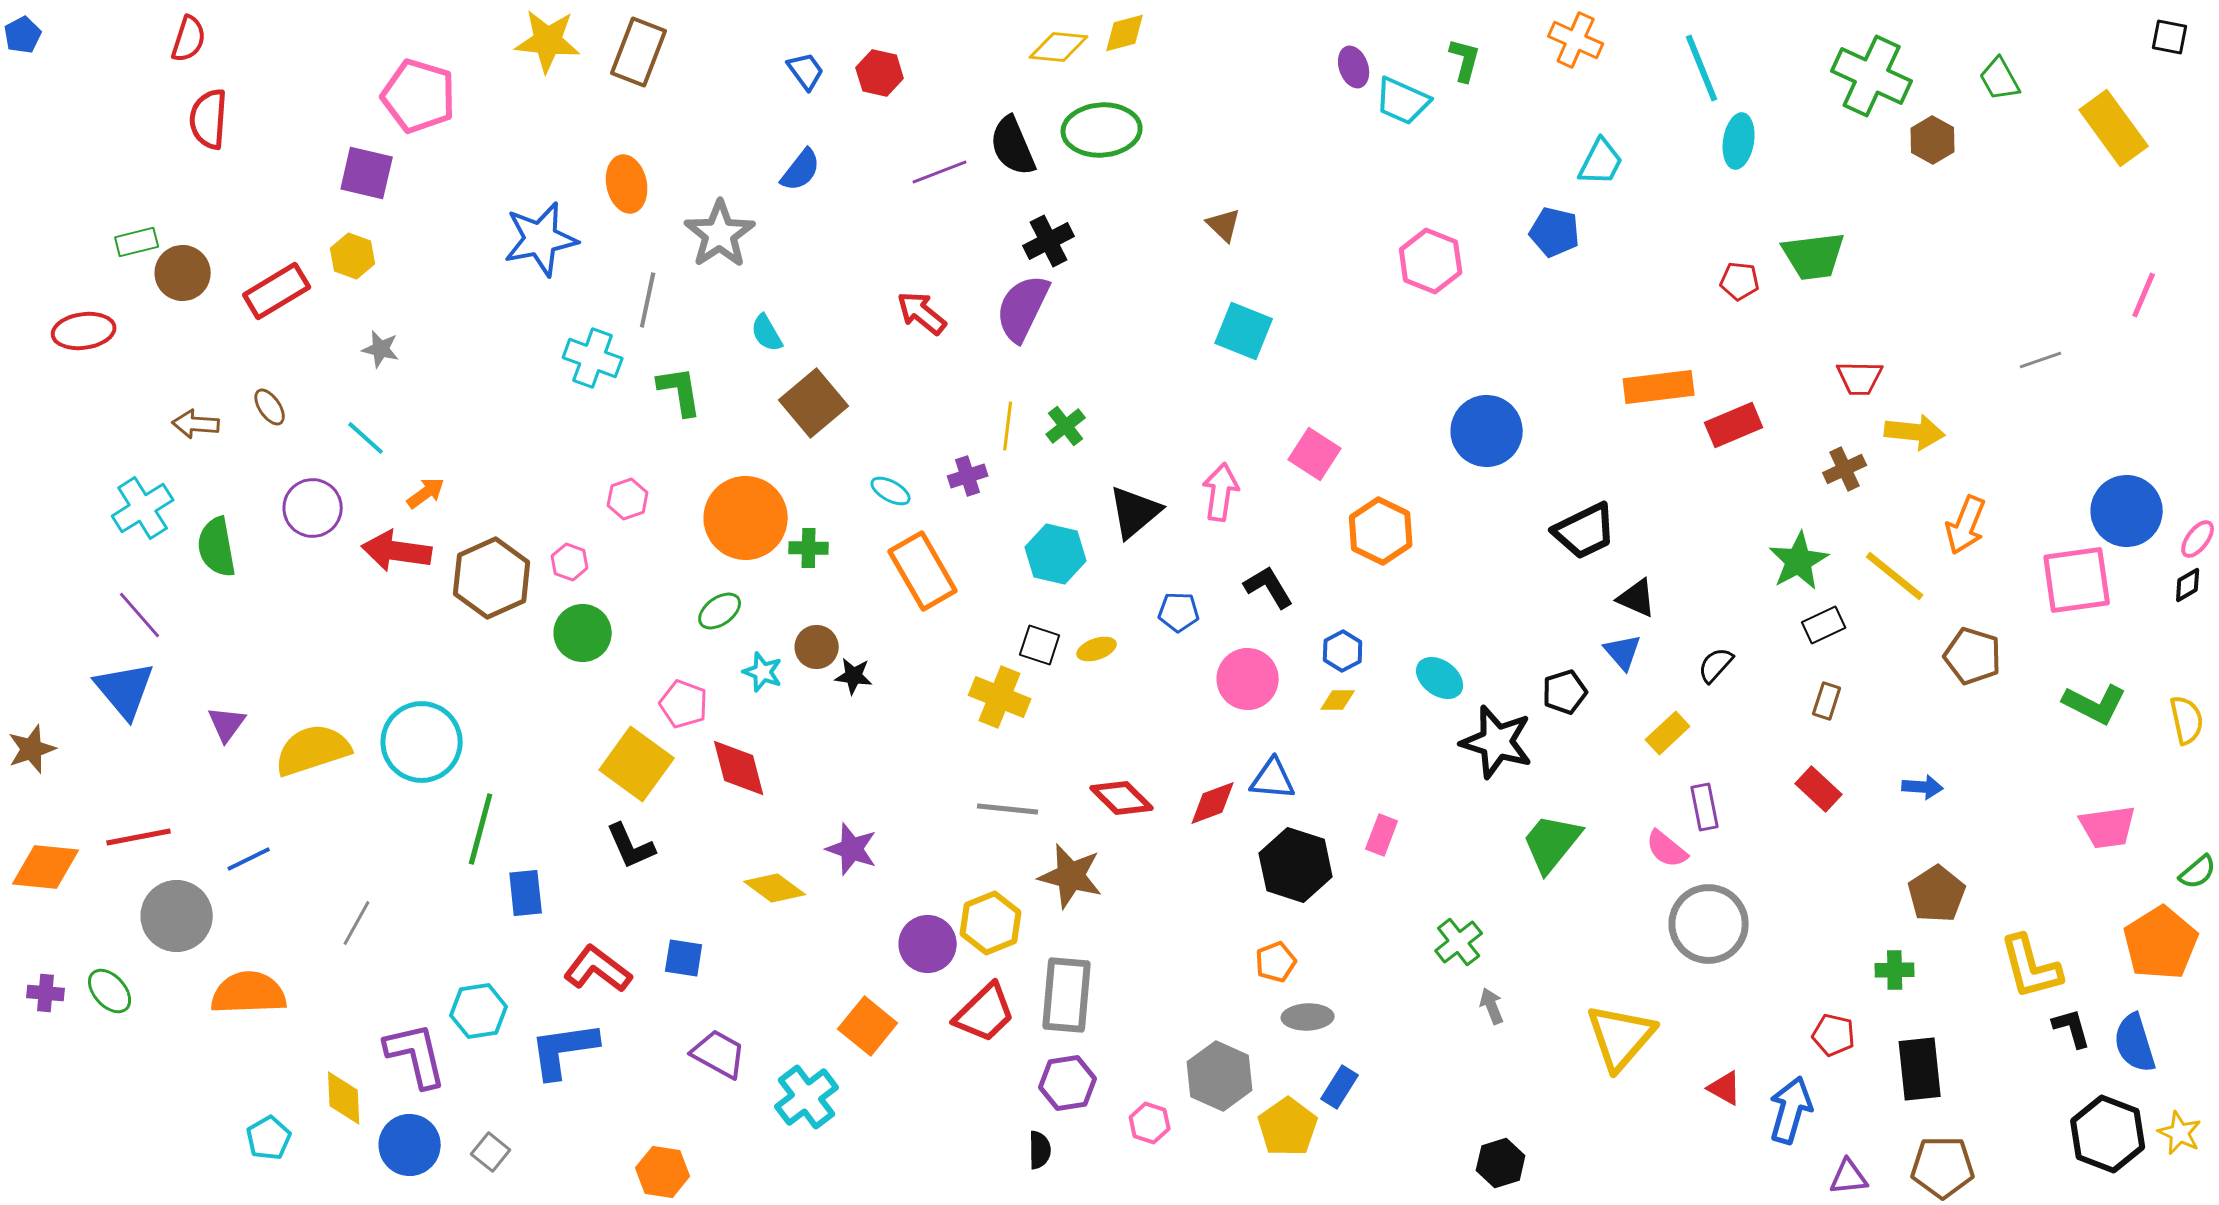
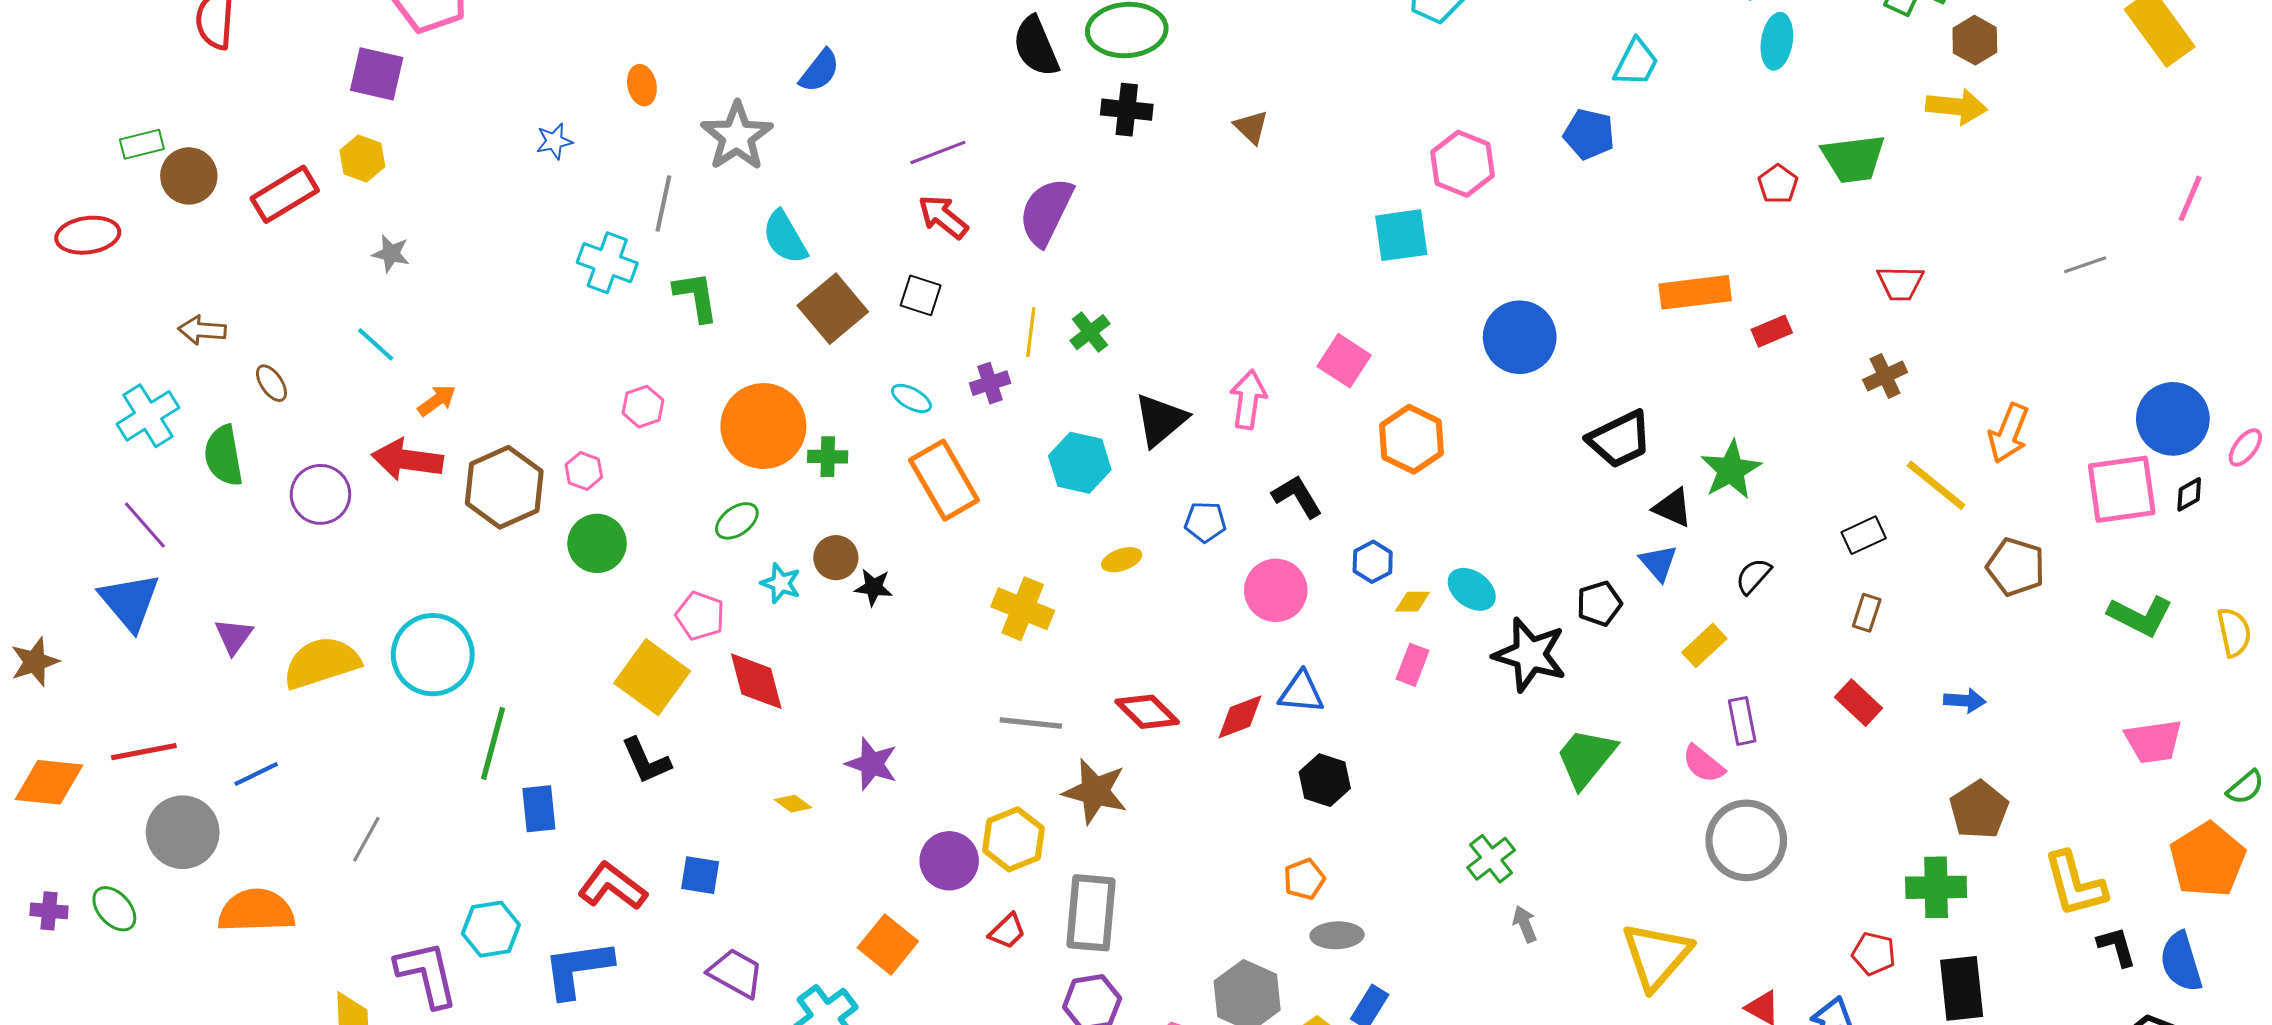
purple line: (940, 172) -> (938, 152), moved
orange ellipse: (627, 184) -> (642, 85), size x0.7
blue star: (541, 239) -> (554, 141), size x0.5
black cross: (1049, 241) -> (1127, 110), moved, turned 33
red pentagon: (1740, 281) -> (1778, 184), turned 30
cyan square: (1244, 331) -> (1401, 235), moved, turned -30
cyan semicircle: (767, 333) -> (785, 237), size x1.4
brown ellipse: (270, 407) -> (271, 383), moved
red rectangle: (1734, 425) -> (1772, 331), size x0.7
yellow arrow: (1915, 432) -> (1956, 107), moved
purple circle: (313, 508) -> (320, 494), moved
green star: (1799, 561) -> (1731, 470), moved
black diamond: (2188, 585) -> (2189, 494), moved
black square: (1040, 645) -> (921, 295), moved
yellow diamond: (1338, 700) -> (1413, 602), moved
pink rectangle: (1382, 835) -> (1413, 665), moved
black hexagon: (1296, 865) -> (1325, 780), size x0.7
yellow diamond: (775, 888) -> (793, 804), size x0.6
green cross: (1895, 970) -> (1936, 887), size x1.5
red trapezoid: (985, 1013) -> (1007, 931), size x0.6

